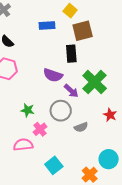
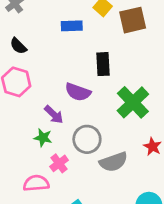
brown square: (83, 31) -> (133, 20), moved
purple arrow: (71, 91) -> (54, 115), moved
gray semicircle: (81, 127) -> (113, 162), size x1.5

